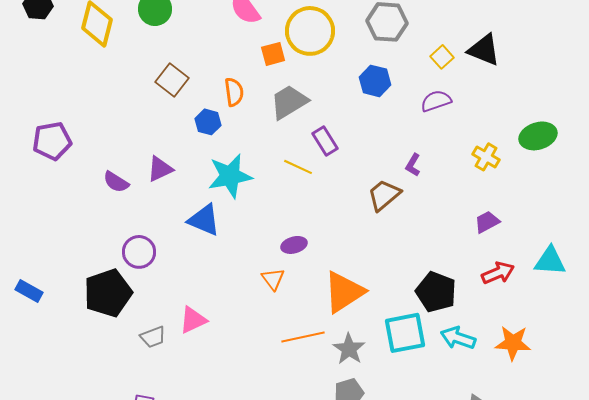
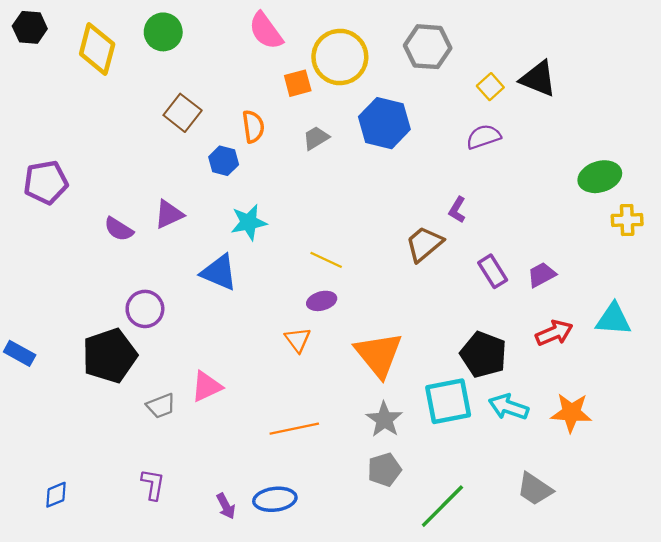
blue hexagon: (375, 81) -> (384, 123), moved, size x1.4
gray trapezoid: (289, 102) -> (316, 138), size x0.6
purple rectangle: (325, 141) -> (493, 271), moved
yellow cross: (486, 157) -> (627, 220), moved, turned -32
yellow line: (298, 167) -> (326, 260), moved
cyan star: (230, 176) -> (249, 222), size x0.7
orange triangle: (344, 292) -> (379, 355), turned -36
orange line: (303, 337) -> (294, 429), moved

